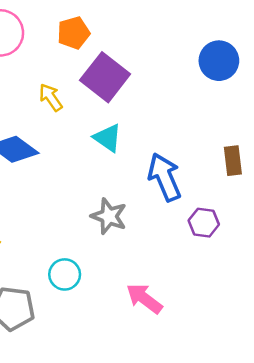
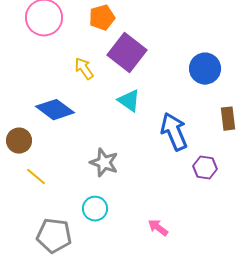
blue circle: (219, 61) -> (205, 69), moved
gray star: (109, 216) -> (104, 163), moved
pink arrow: (144, 298) -> (158, 228), size x0.7

